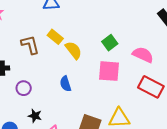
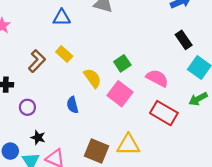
brown L-shape: (30, 45) -> (37, 61), turned 55
yellow semicircle: (73, 50) -> (93, 78), moved
pink square: (109, 71) -> (120, 94), turned 30

